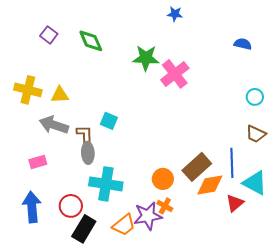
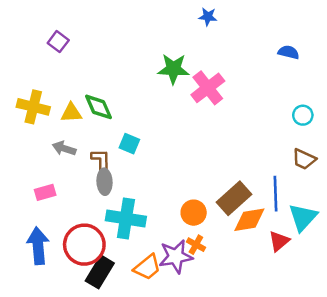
green diamond: (91, 41) -> (99, 107), moved
gray arrow: (54, 125) -> (64, 148), size x0.7
cyan triangle: (255, 183) -> (303, 217), turned 44
red circle: (71, 206) -> (84, 245), size x1.5

